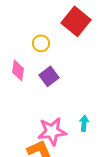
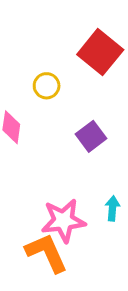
purple square: (49, 76) -> (91, 136), moved

